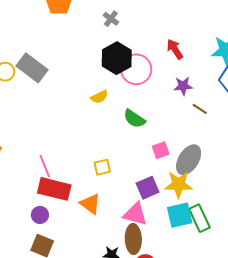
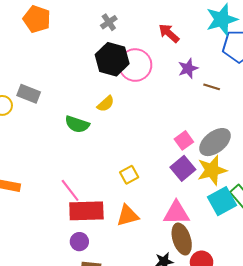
gray cross: (111, 19) -> (109, 22), moved, turned 35
gray rectangle: (32, 68) -> (29, 94), size x0.7
green semicircle: (134, 119) -> (77, 124), moved
gray ellipse: (189, 160) -> (215, 142), turned 36
purple square: (148, 188) -> (183, 168), moved
orange triangle: (90, 204) -> (128, 216), turned -35

